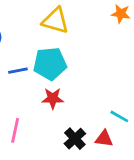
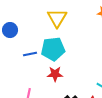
yellow triangle: (55, 21) -> (57, 18), turned 45

